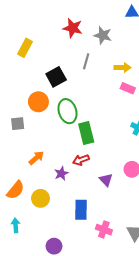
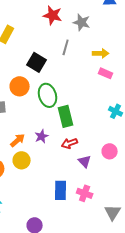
black square: (56, 77) -> (37, 62), turned -30
red arrow: (81, 160) -> (70, 143), moved
purple star: (61, 173) -> (42, 136), moved
yellow circle: (41, 198) -> (22, 160), moved
pink cross: (104, 230) -> (85, 193), moved

